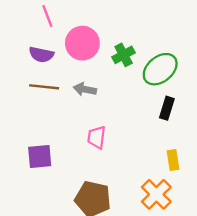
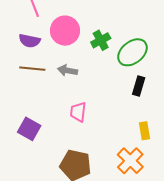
purple square: (40, 157) -> (29, 129), turned 35

